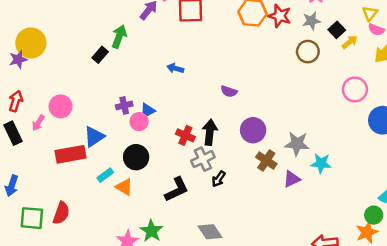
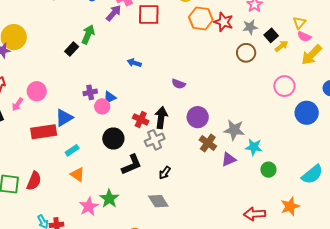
black circle: (136, 157) -> (113, 139), moved
black arrow: (219, 179) -> (165, 173), moved
orange triangle: (124, 187) -> (77, 174), moved
green circle: (374, 215) -> (268, 170), moved

